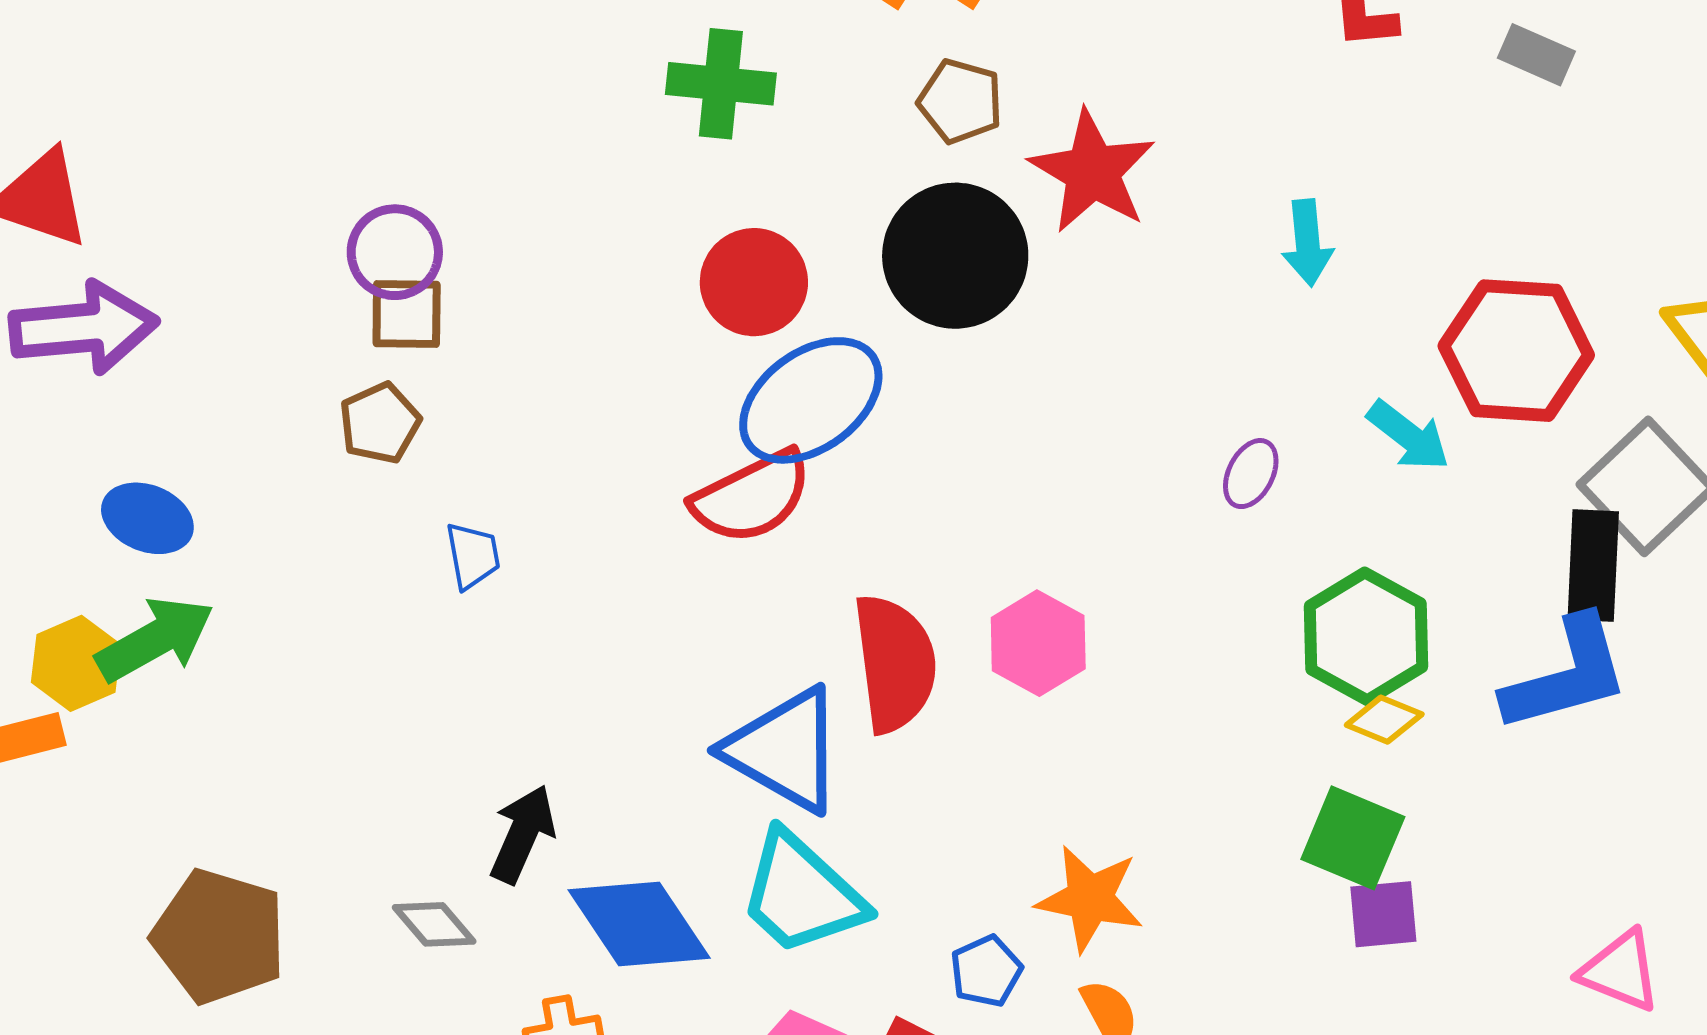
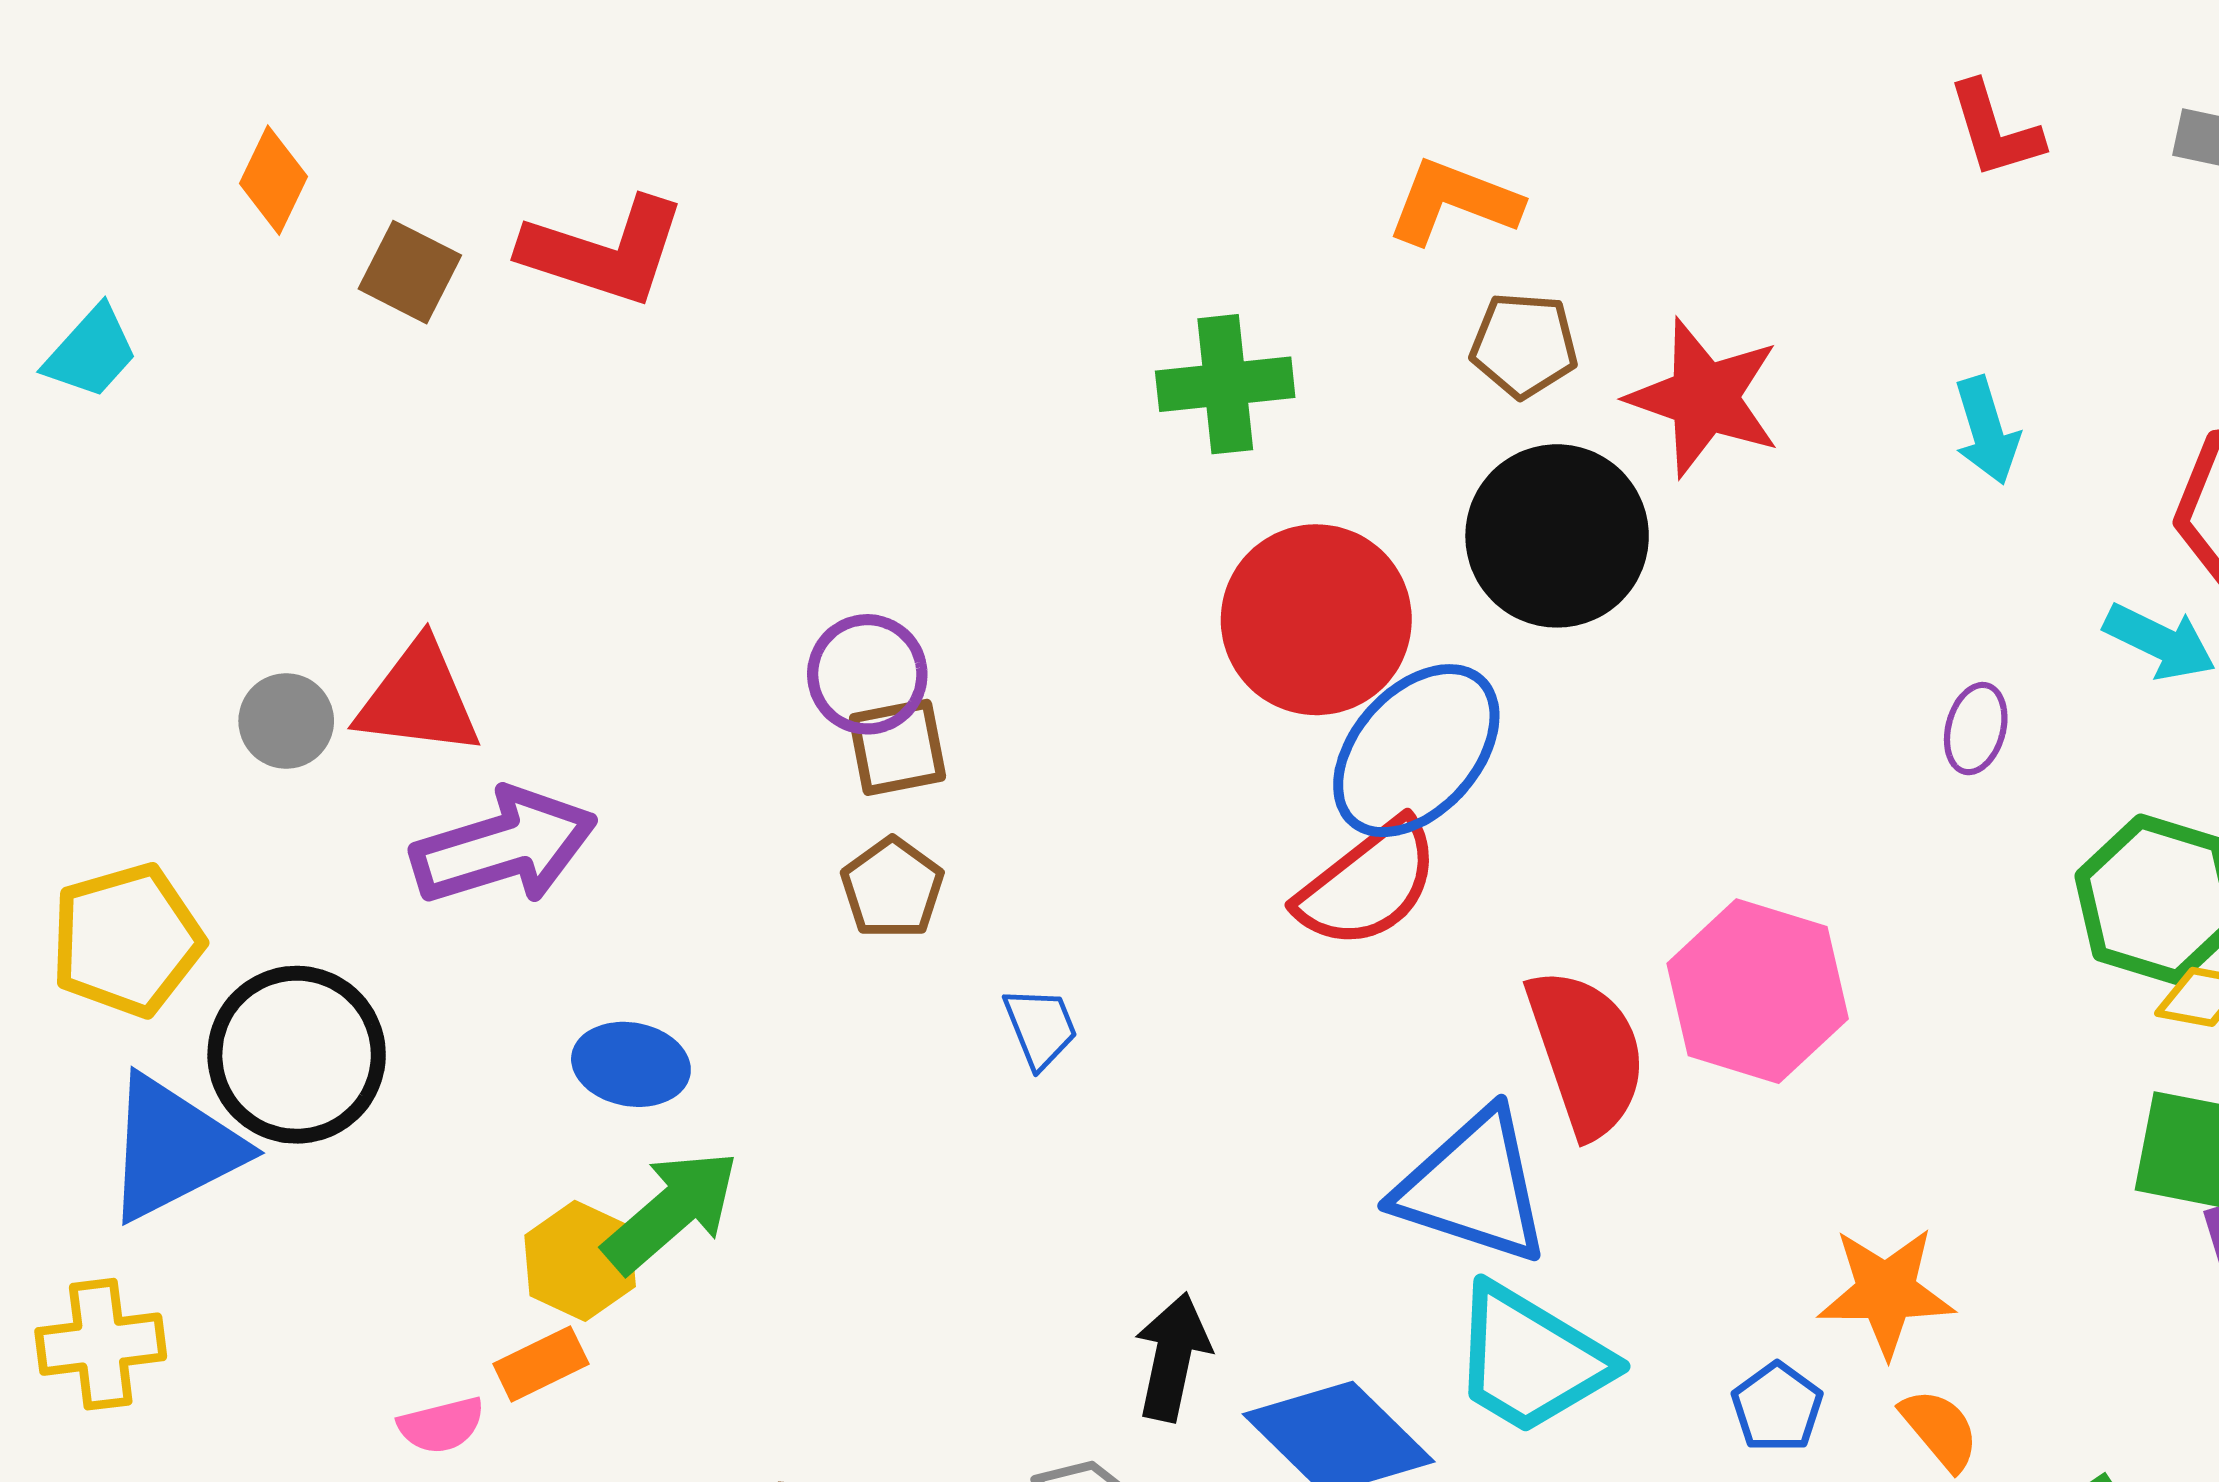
red circle: (754, 282) -> (1316, 620), size x1.4
pink hexagon: (1038, 643) -> (1758, 991), size x1.4

